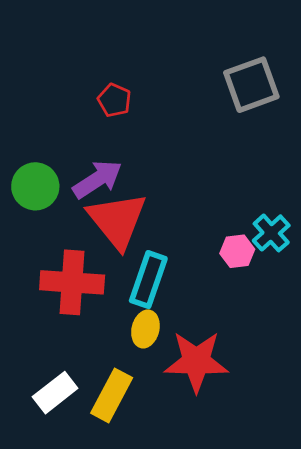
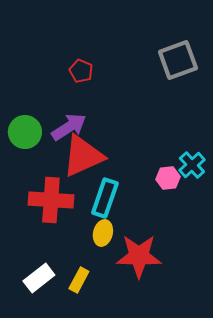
red triangle: (117, 220) -> (83, 156), turned 45
yellow rectangle: (112, 395) -> (79, 280), size x0.7

